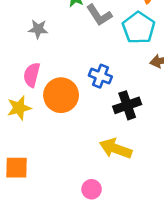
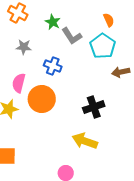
blue cross: (100, 76) -> (53, 66), moved

